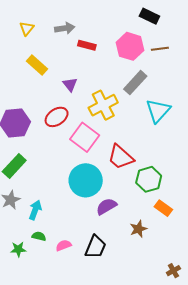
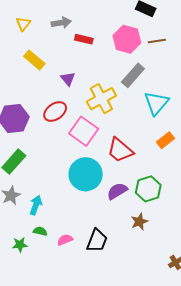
green hexagon: (149, 179) -> (148, 189), moved
purple semicircle: (106, 206) -> (117, 191), moved
orange rectangle: (163, 208) -> (165, 140), moved, turned -72

